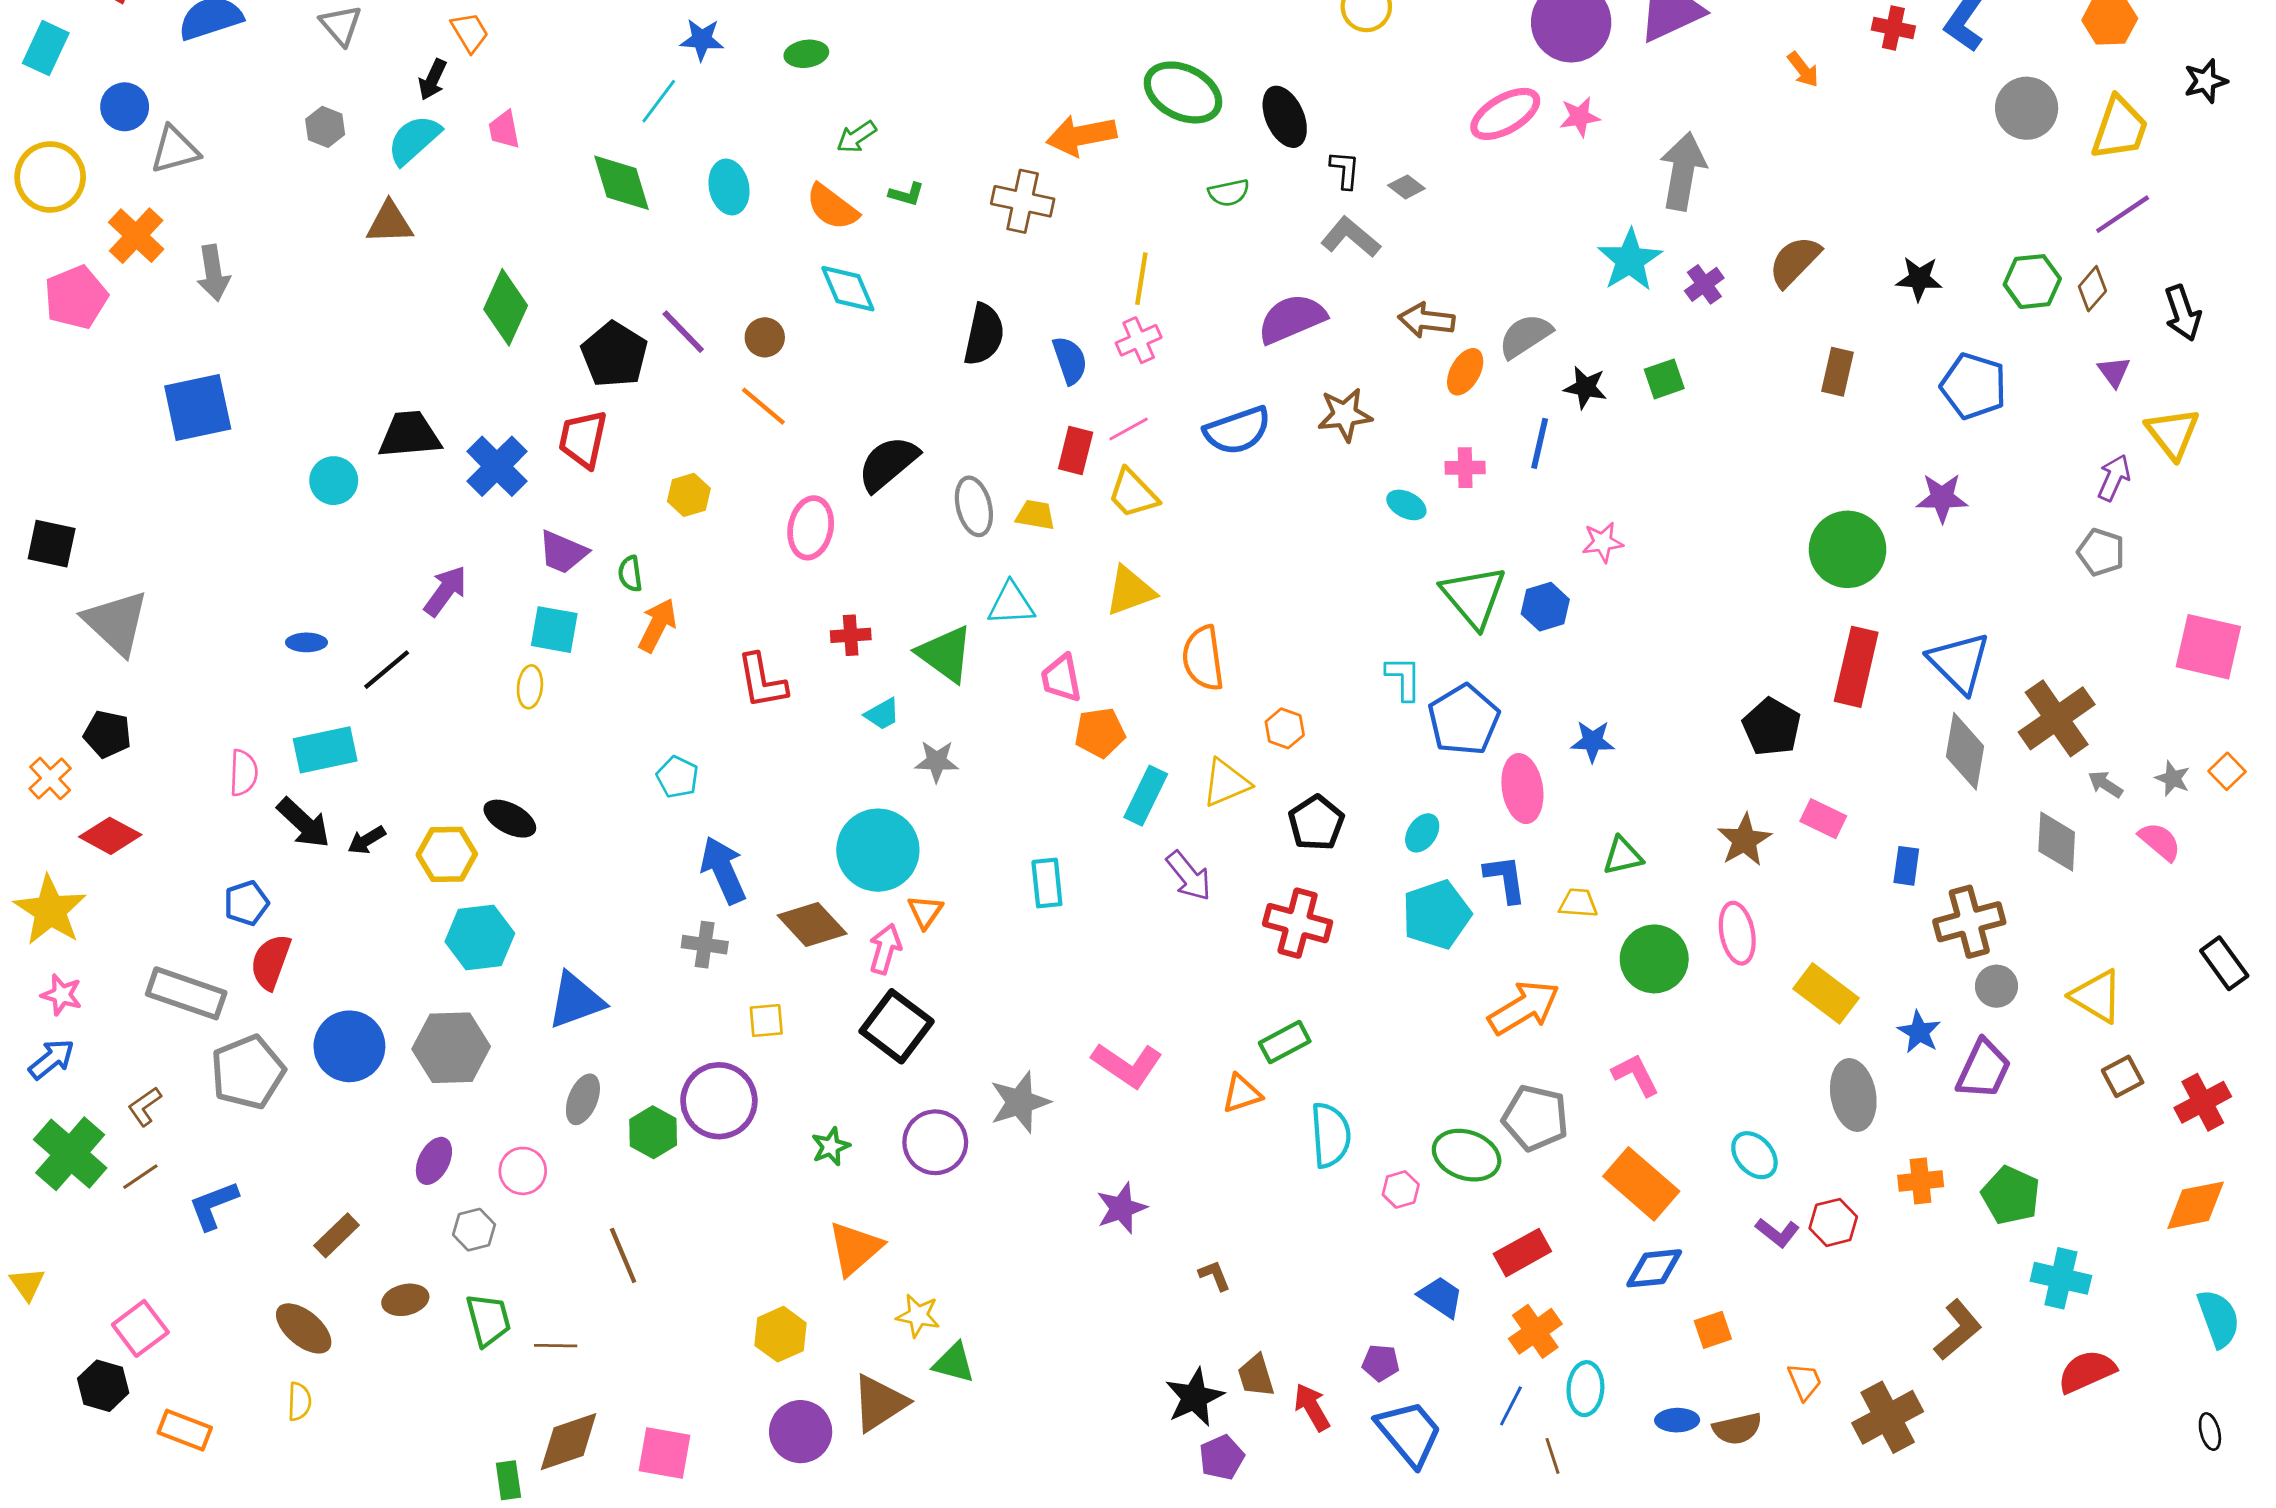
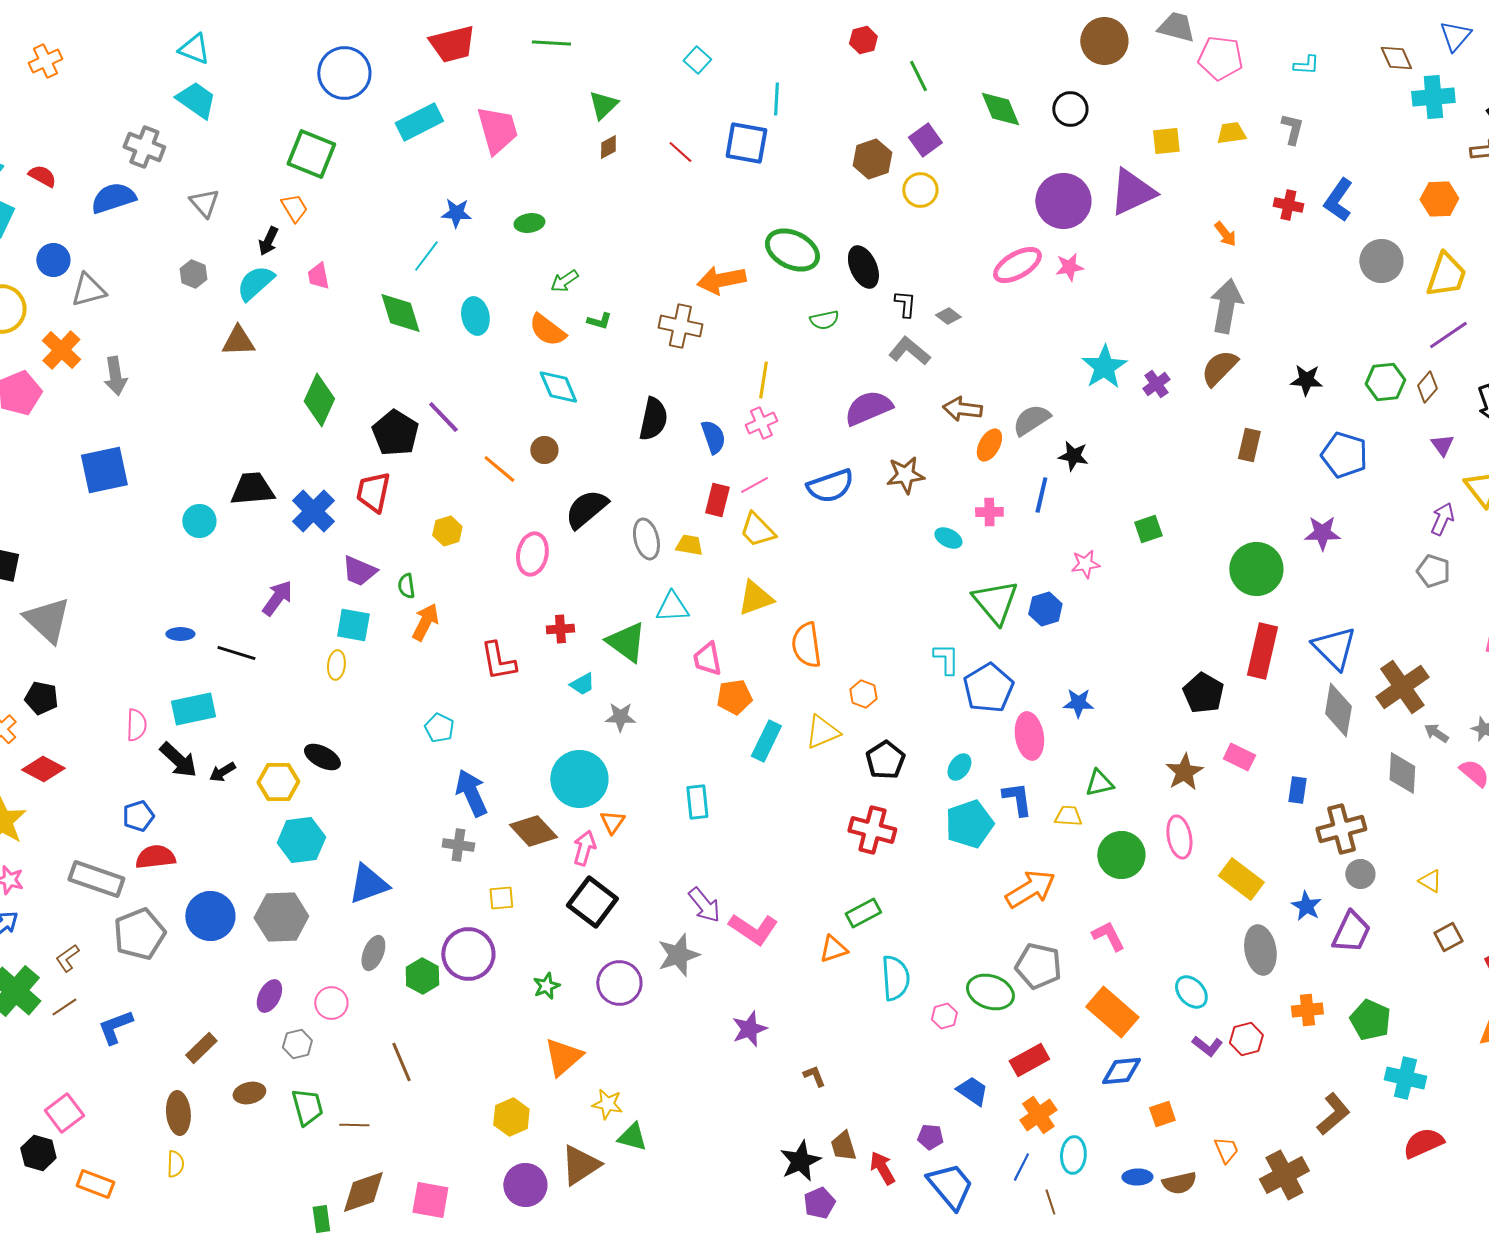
gray arrow: (1683, 171) -> (1226, 306), moved
brown circle: (765, 337) -> (544, 450), moved
green square: (1664, 379) -> (1148, 529), moved
black line: (387, 670) -> (236, 653), turned 57
purple arrow: (1189, 876) -> (704, 905), moved
red semicircle: (271, 962) -> (155, 857), turned 63
yellow triangle: (2097, 996) -> (1430, 881), size x0.6
brown ellipse: (304, 1328) -> (178, 1113), turned 45

